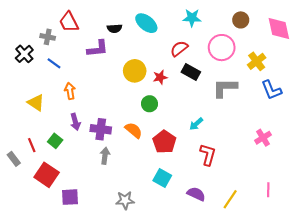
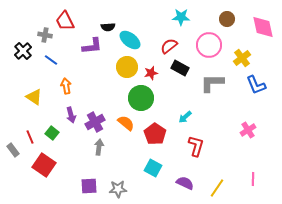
cyan ellipse: (146, 23) -> (130, 40), moved
green circle: (150, 104) -> (141, 98), size x1.6
purple cross: (101, 129) -> (95, 122), turned -36
purple square: (70, 197) -> (89, 186), moved

